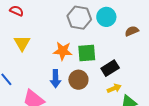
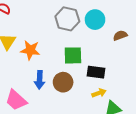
orange star: (63, 51) -> (30, 50), moved
black rectangle: (110, 68) -> (96, 72), turned 36

